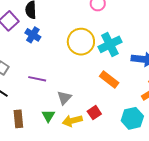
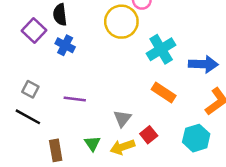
yellow circle: (81, 42) -> (121, 22), moved
gray triangle: (64, 98) -> (122, 118), moved

